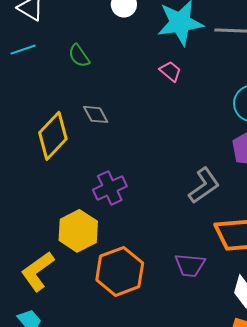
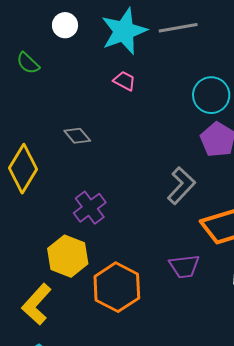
green semicircle: (79, 56) -> (28, 63), moved
gray diamond: (96, 114) -> (77, 136), moved

